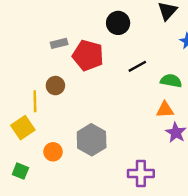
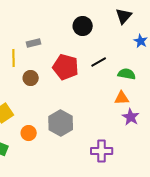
red pentagon: (88, 55) -> (66, 67), moved
yellow line: (35, 101) -> (14, 58), moved

